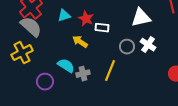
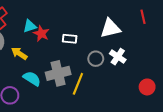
red star: (86, 19) -> (41, 34), moved
yellow arrow: (80, 42) -> (19, 53), moved
gray cross: (83, 74) -> (58, 73), moved, size x1.6

